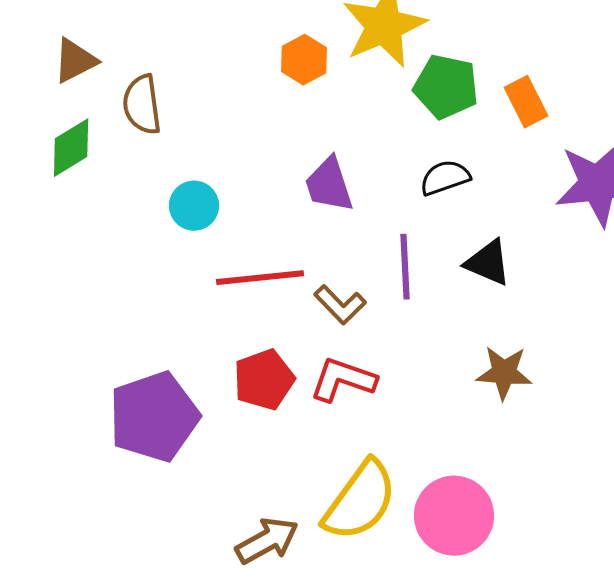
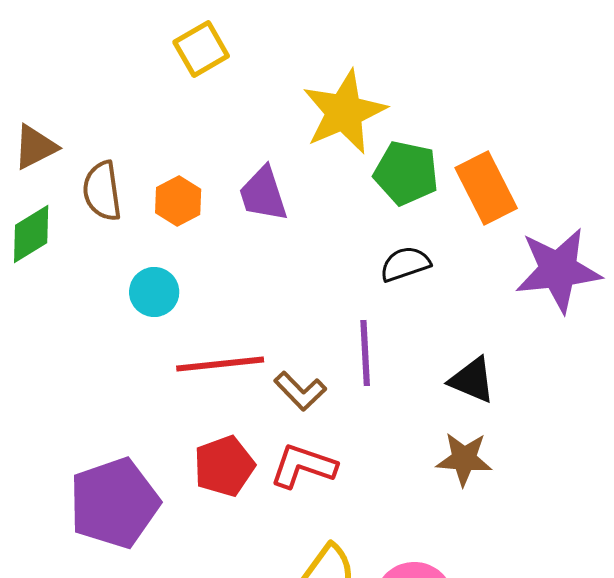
orange hexagon: (304, 60) -> (178, 201), moved
orange rectangle: (526, 102) -> (486, 188), size x1.4
purple trapezoid: (329, 185) -> (263, 194), moved
black triangle: (488, 263) -> (472, 380), moved

